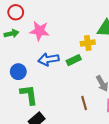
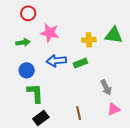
green arrow: (11, 34) -> (23, 42), moved
yellow cross: (88, 43) -> (89, 40), moved
brown line: (84, 103) -> (79, 113), moved

